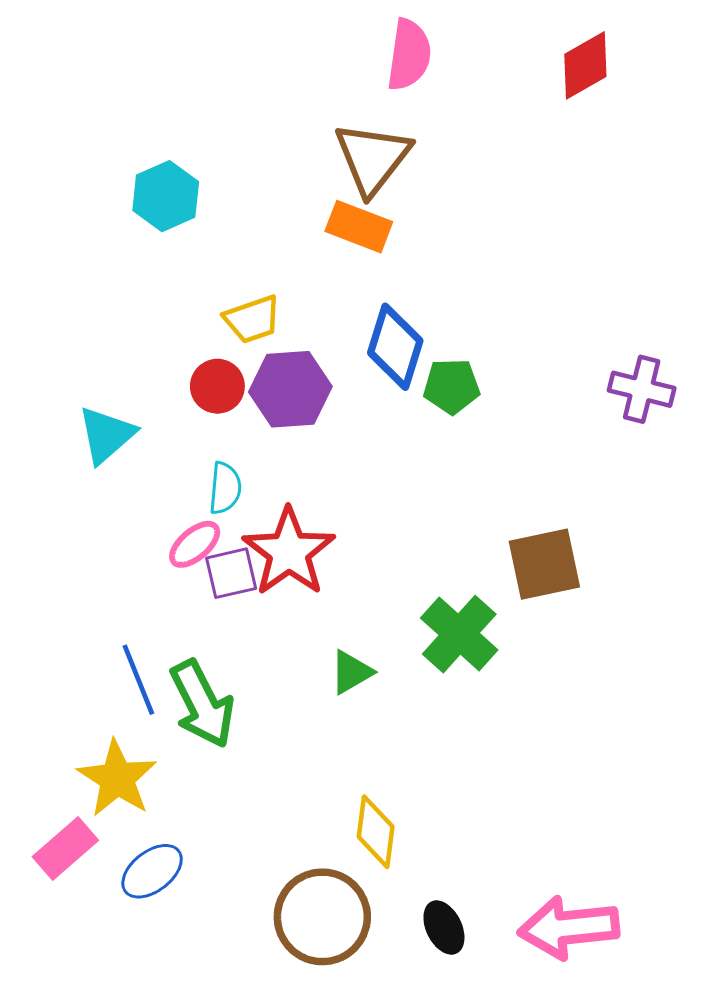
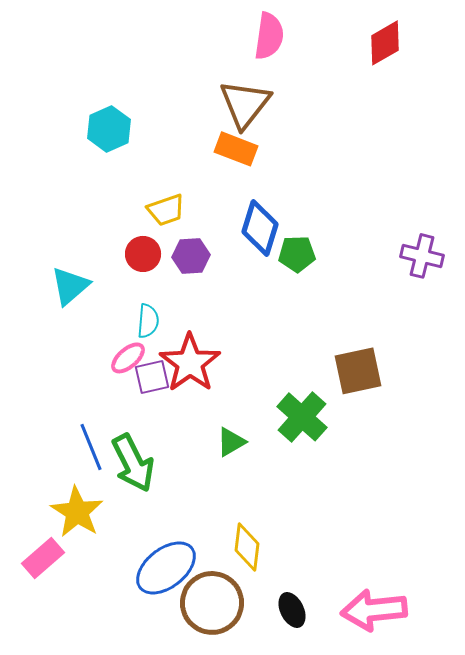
purple hexagon: (290, 389) -> (191, 256), size x0.7
blue ellipse: (152, 871) -> (166, 568), moved, size x1.5

